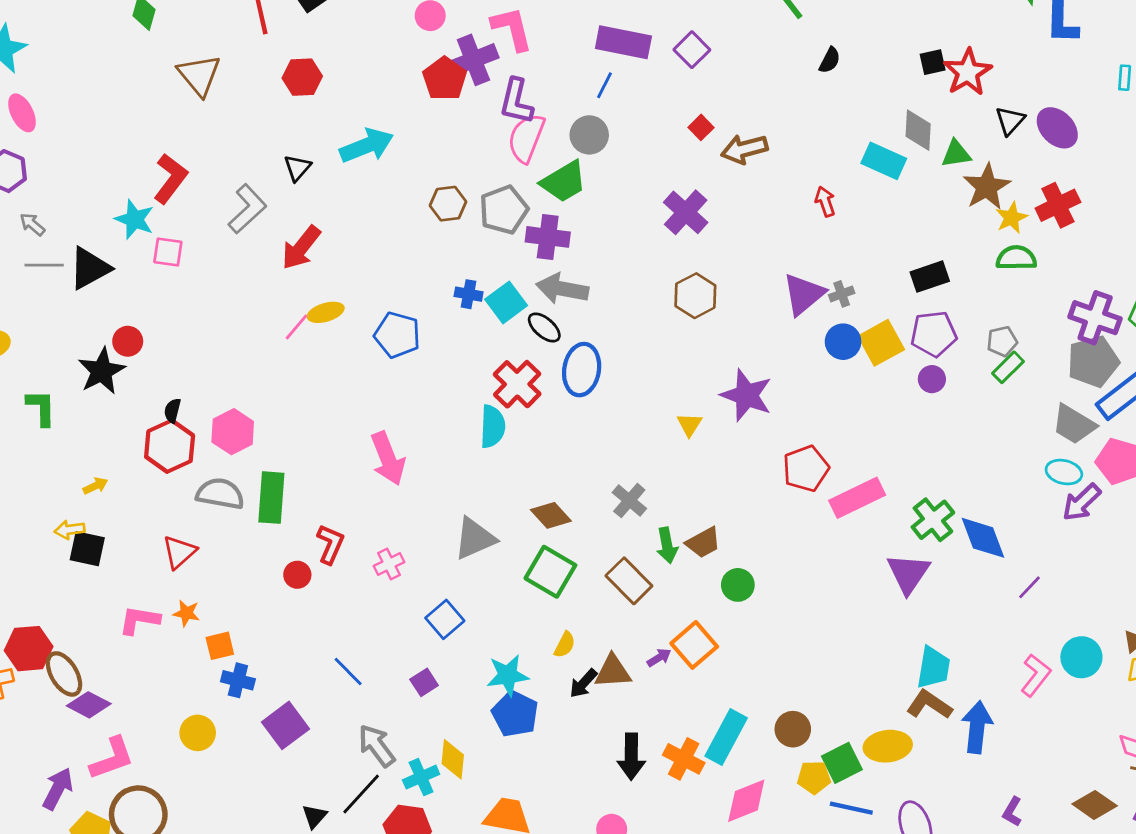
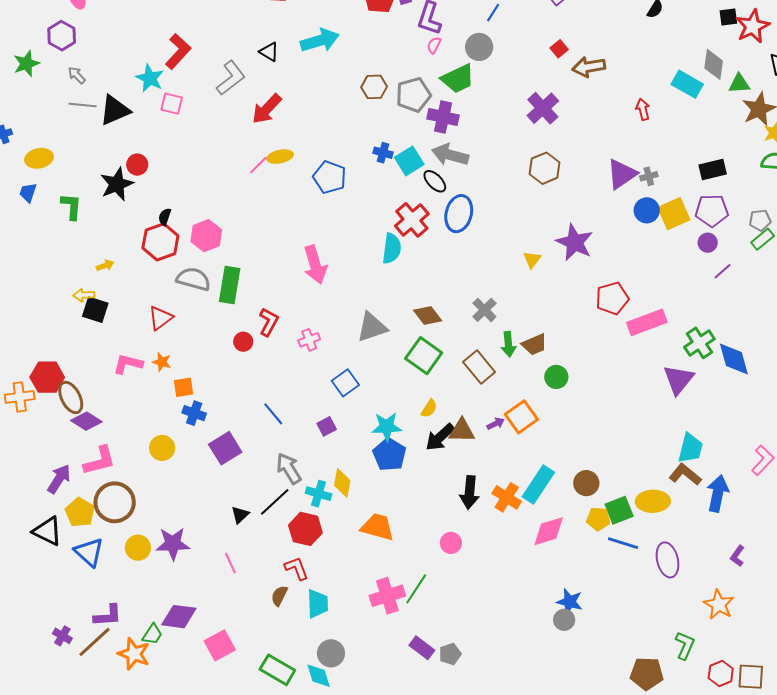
pink semicircle: (526, 138) -> (434, 45), size x0.5
black triangle: (297, 168) -> (269, 52), turned -45
purple line: (1030, 587) -> (722, 271), moved
black arrow: (583, 683) -> (440, 437), size x1.4
cyan cross: (421, 777) -> (319, 494), turned 35

